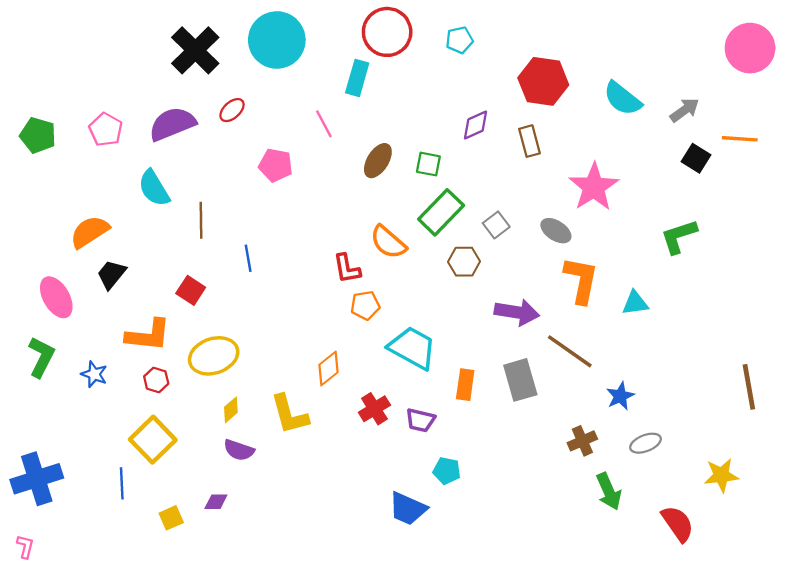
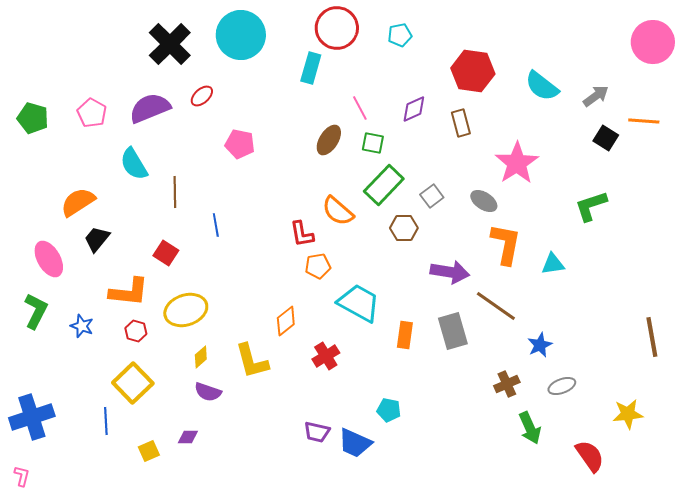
pink line: (324, 124) -> (360, 108), moved
purple trapezoid: (420, 420) -> (317, 432), moved

